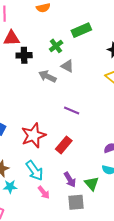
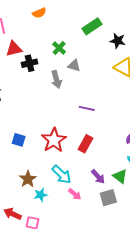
green rectangle: (81, 30) -> (92, 26), moved
gray arrow: (47, 76) -> (56, 79), turned -120

